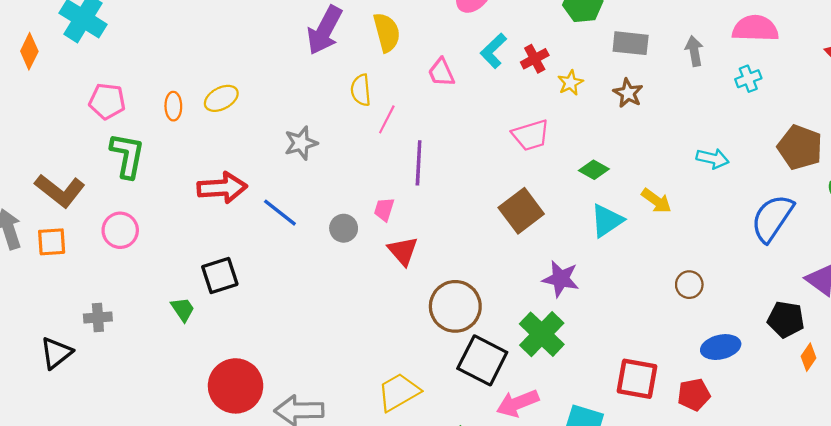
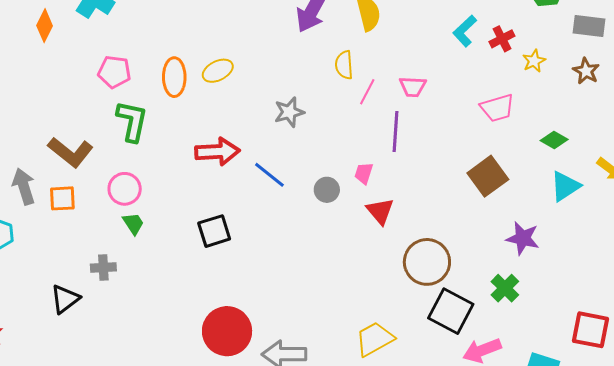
pink trapezoid: (441, 72) -> (413, 87), moved, turned -64
orange ellipse: (173, 106) -> (174, 77), size x1.5
green trapezoid: (183, 309) -> (133, 224), moved
green cross: (542, 334) -> (505, 288), size x0.7

